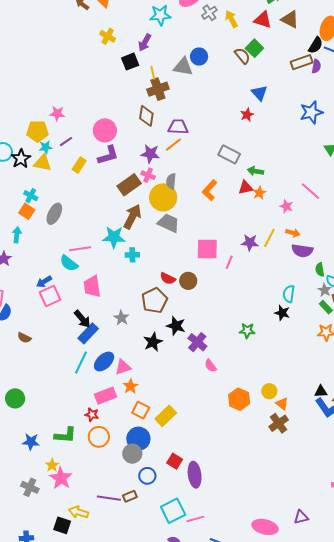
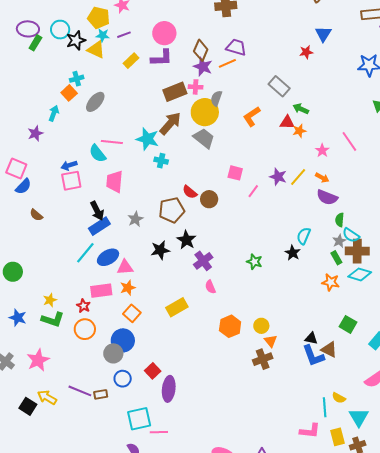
brown diamond: (146, 116) -> (201, 50), moved
pink cross: (148, 175) -> (196, 87), turned -32
cyan cross: (31, 196) -> (77, 79), turned 32
pink square: (207, 249) -> (235, 173), size x0.7
yellow rectangle: (166, 416) -> (177, 307), moved
yellow star: (52, 465) -> (50, 300), moved

